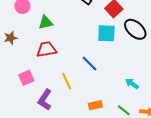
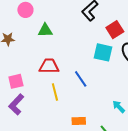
red trapezoid: (46, 49) -> (49, 66), moved
purple L-shape: (45, 100) -> (16, 104), moved

